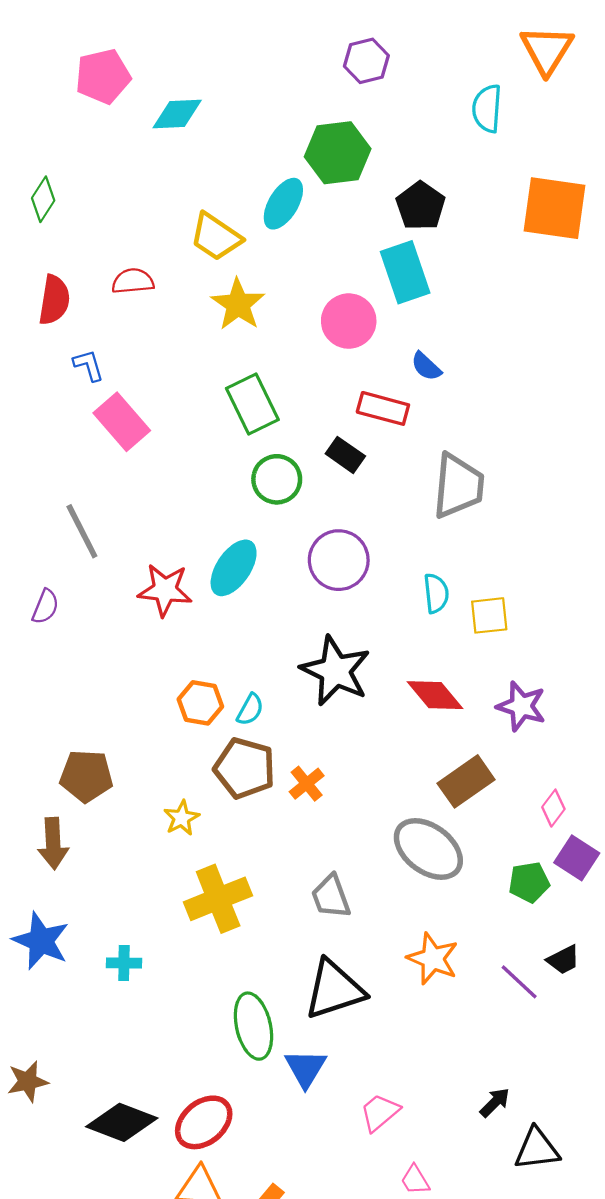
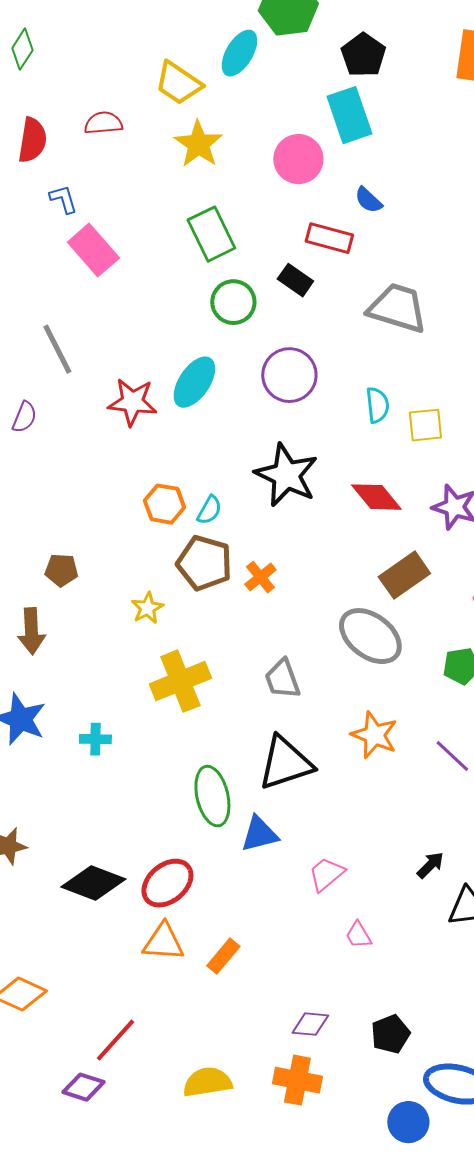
gray trapezoid: (458, 486) -> (397, 308), turned -78
brown pentagon: (86, 776) -> (61, 570), size x0.7
blue triangle: (305, 1068) -> (259, 834), turned 45

